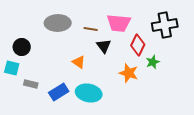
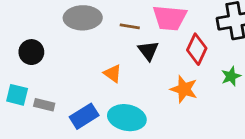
green star: (153, 62) -> (231, 76), moved
cyan square: (12, 68) -> (17, 95), moved

